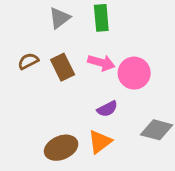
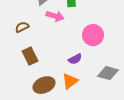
pink arrow: (101, 63) -> (55, 16), moved
brown rectangle: (63, 67) -> (30, 56), moved

